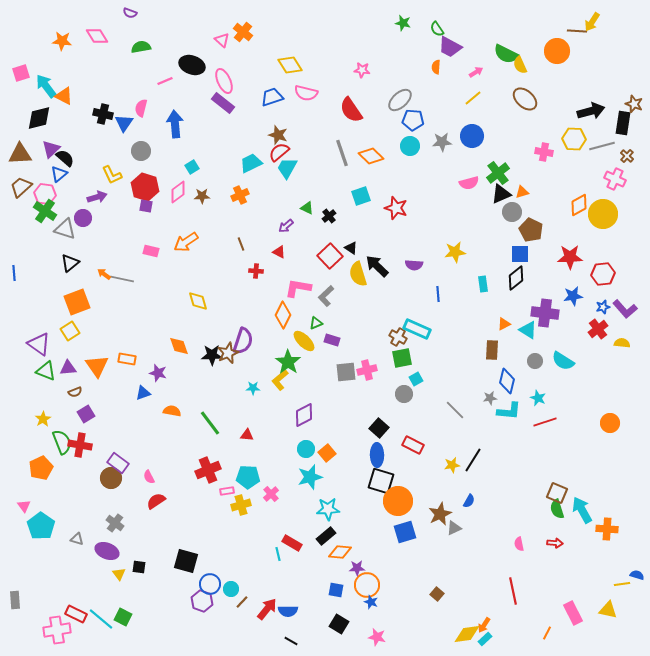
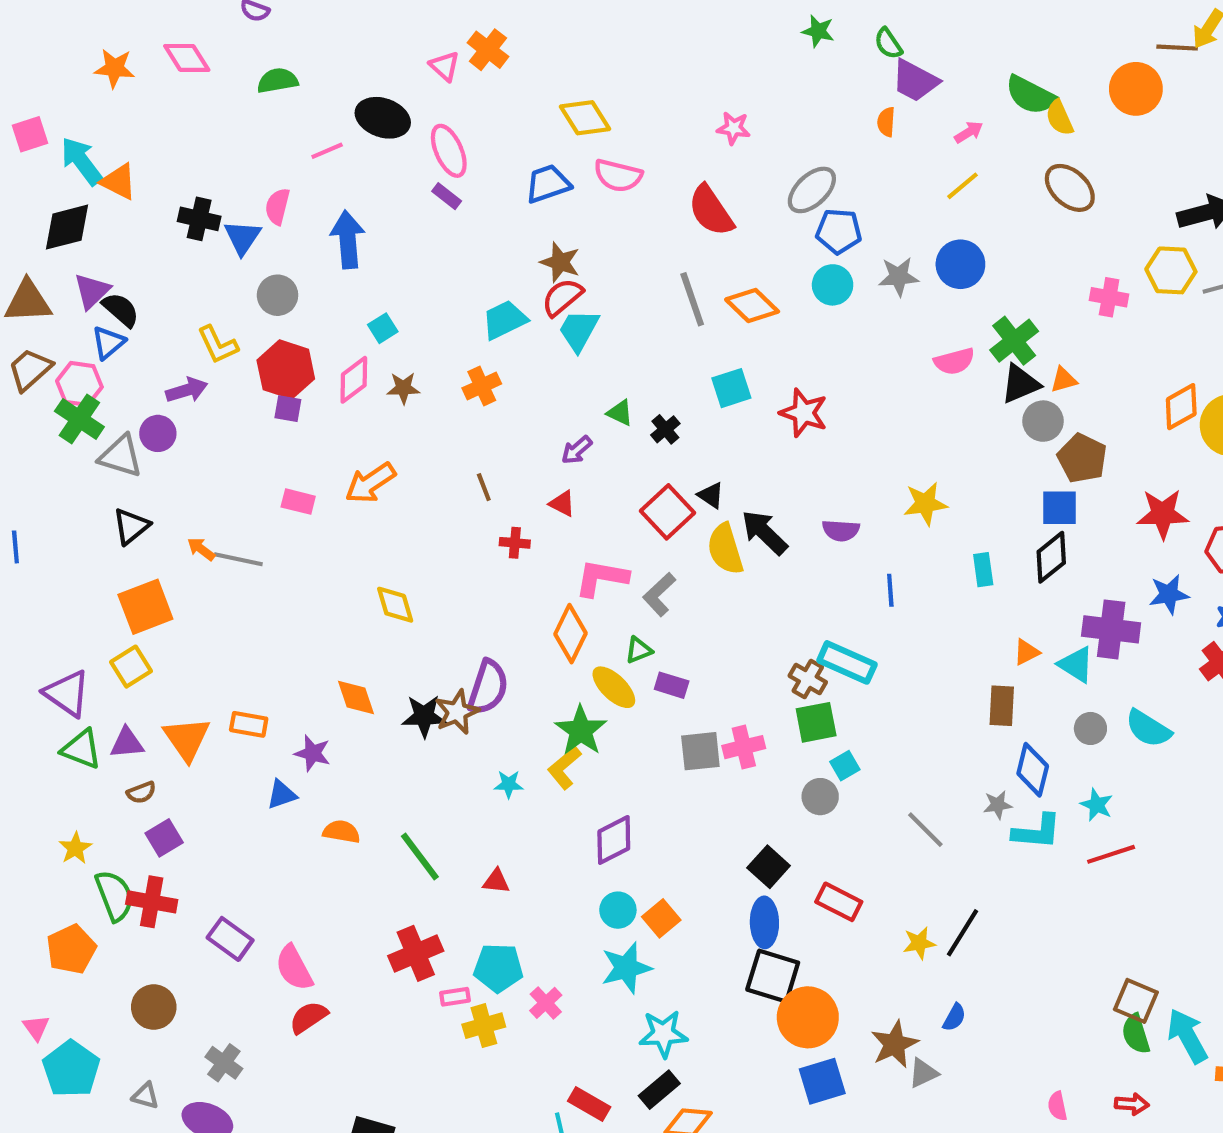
purple rectangle: (223, 103) -> (447, 196), size x0.6
pink semicircle: (149, 477) -> (294, 968), size x1.6
brown circle: (111, 478) -> (154, 1007), moved

